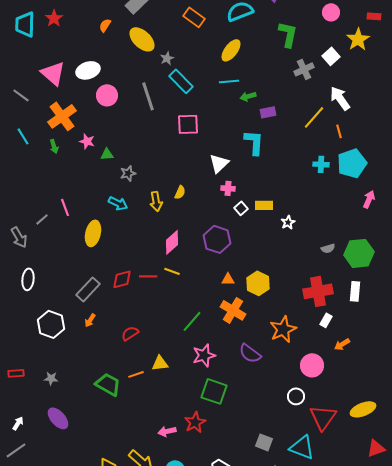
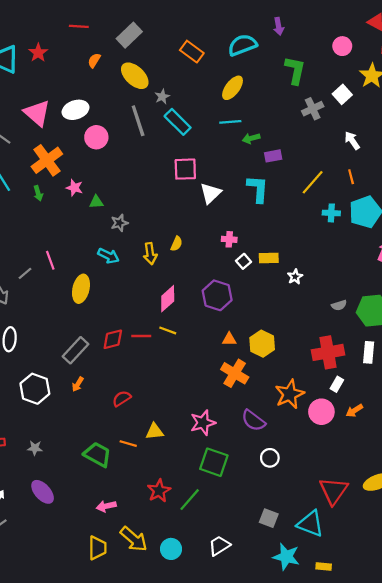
gray line: (148, 96) -> (138, 121), moved
white arrow: (340, 98) -> (352, 141), size x0.7
yellow line: (314, 117) -> (313, 182), moved
white triangle: (219, 163) -> (211, 193), moved
green line: (192, 321) -> (190, 500), moved
pink circle: (312, 365) -> (321, 412), moved
orange line: (136, 374) -> (128, 444), turned 35
white circle: (296, 396) -> (270, 458), moved
red star: (195, 422) -> (159, 491), moved
pink arrow: (167, 431) -> (106, 506), moved

